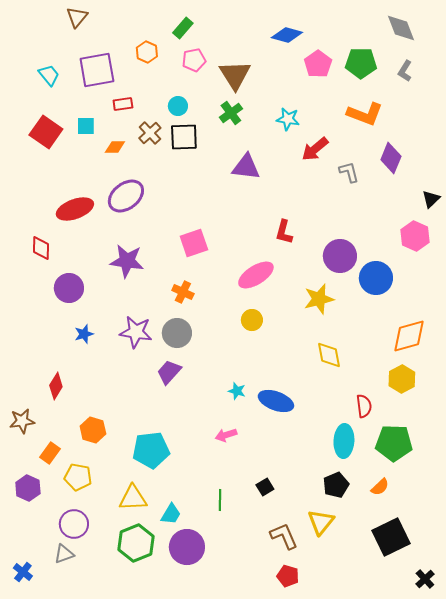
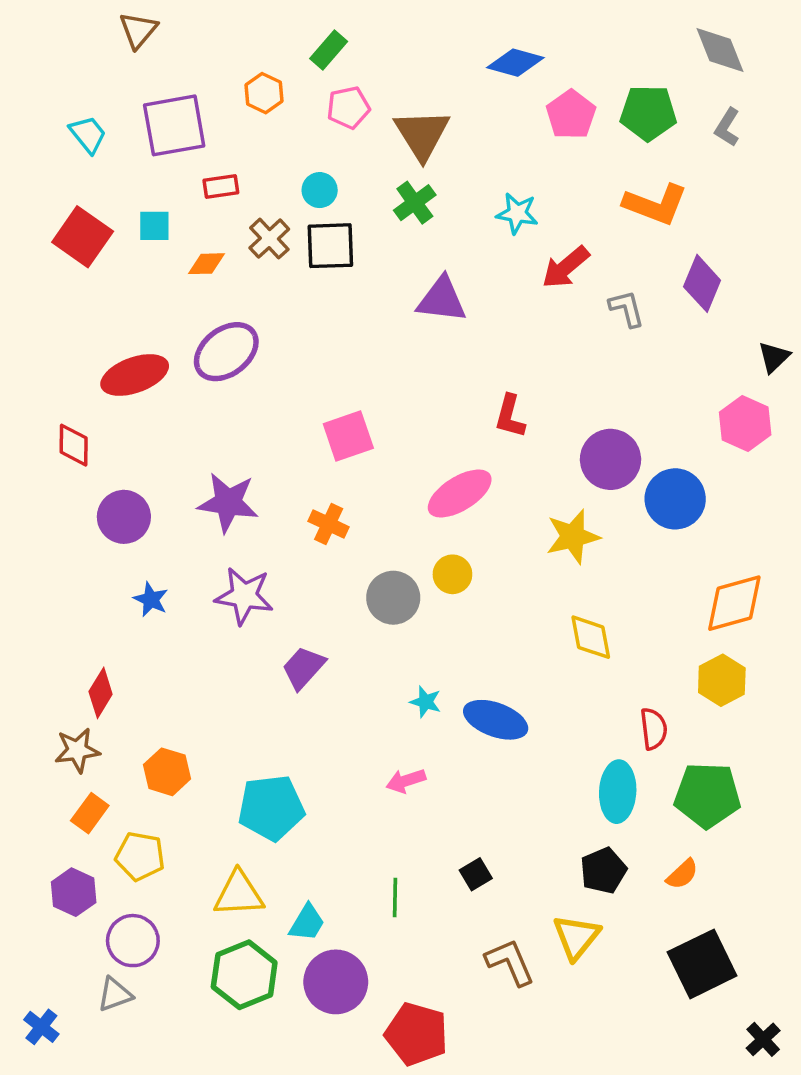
purple star: (127, 261) -> (228, 502), moved
gray circle: (177, 333) -> (393, 598), moved
blue star: (84, 334) -> (151, 599), turned -30
brown star: (22, 421) -> (77, 750), moved
purple hexagon: (28, 488) -> (74, 892), moved
red pentagon: (288, 576) -> (417, 1034), moved, size x1.6

